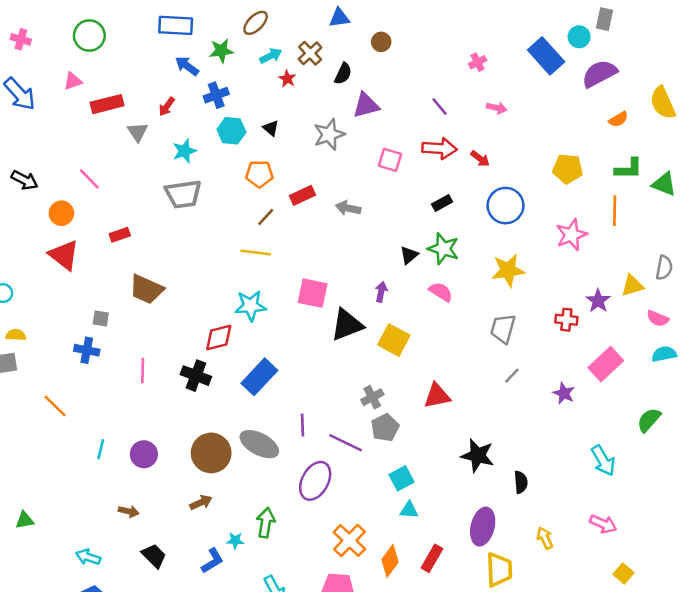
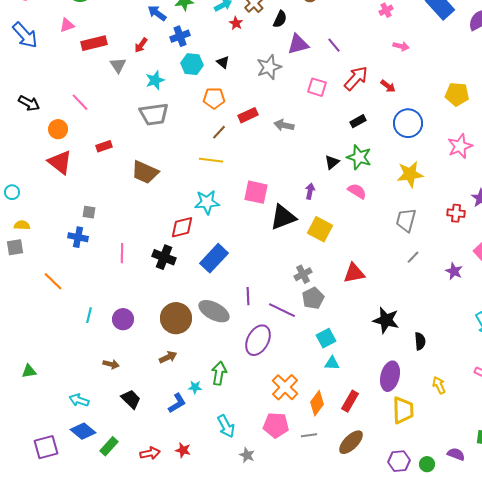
purple line: (440, 107) -> (334, 45), moved
red arrow: (440, 148) -> (356, 78), turned -52
brown trapezoid: (146, 289) -> (145, 172), moved

